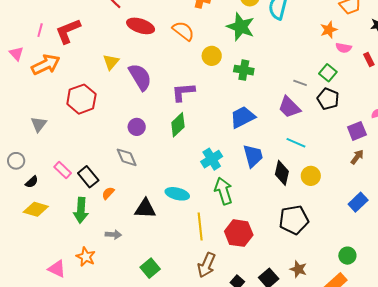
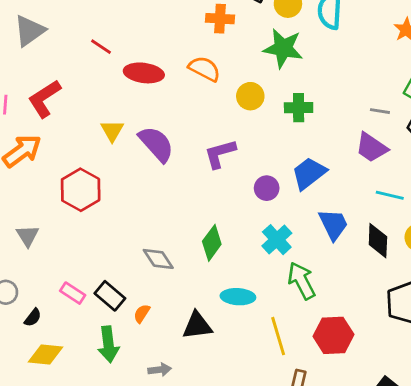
green diamond: (178, 125) -> (212, 243), moved
purple circle: (137, 127) -> (267, 188), moved

